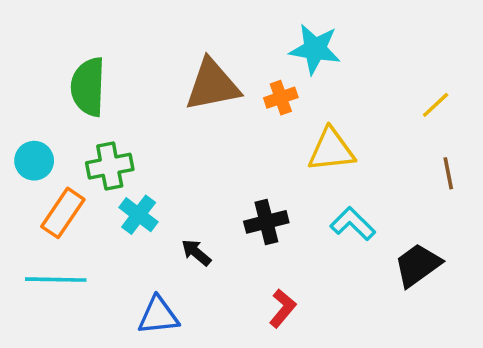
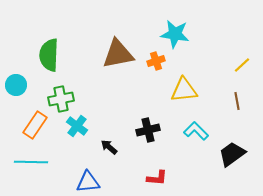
cyan circle: (34, 161) -> (16, 85), moved
brown line: (448, 173) -> (237, 101), moved
red L-shape: (283, 308) -> (157, 178), turned 55

